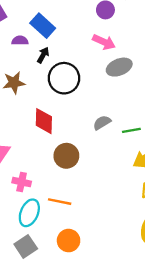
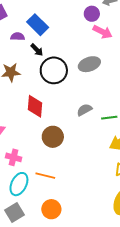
pink arrow: (104, 42) -> (102, 32), moved
black arrow: (43, 55) -> (37, 50), turned 104
gray ellipse: (119, 67) -> (89, 64), moved

